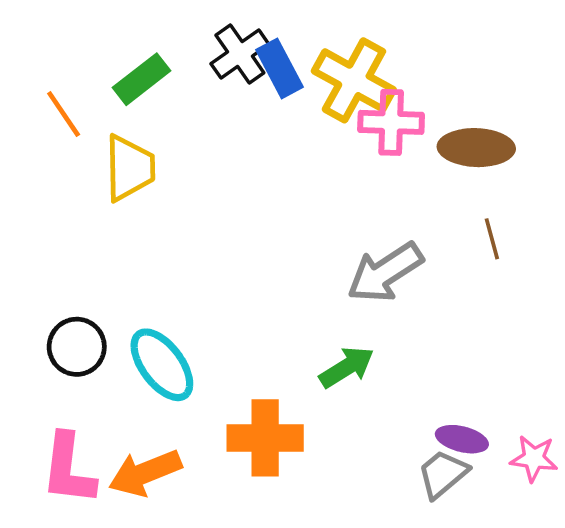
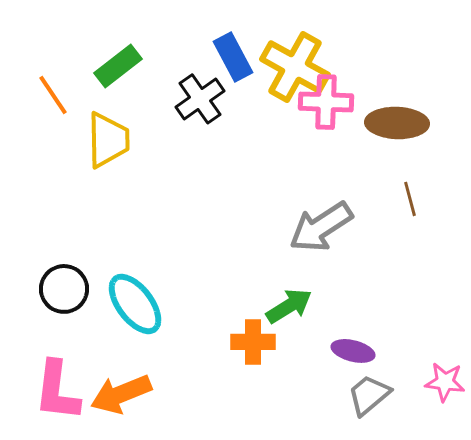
black cross: (240, 54) -> (200, 99), moved
orange cross: (265, 438) -> (253, 342), moved, size x0.7
purple ellipse: (462, 439) -> (353, 351), moved

